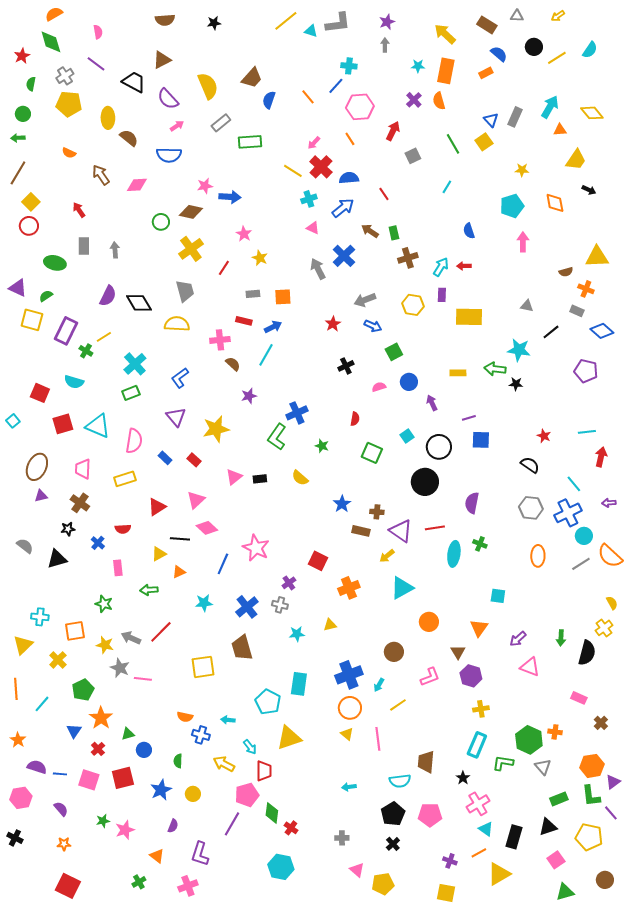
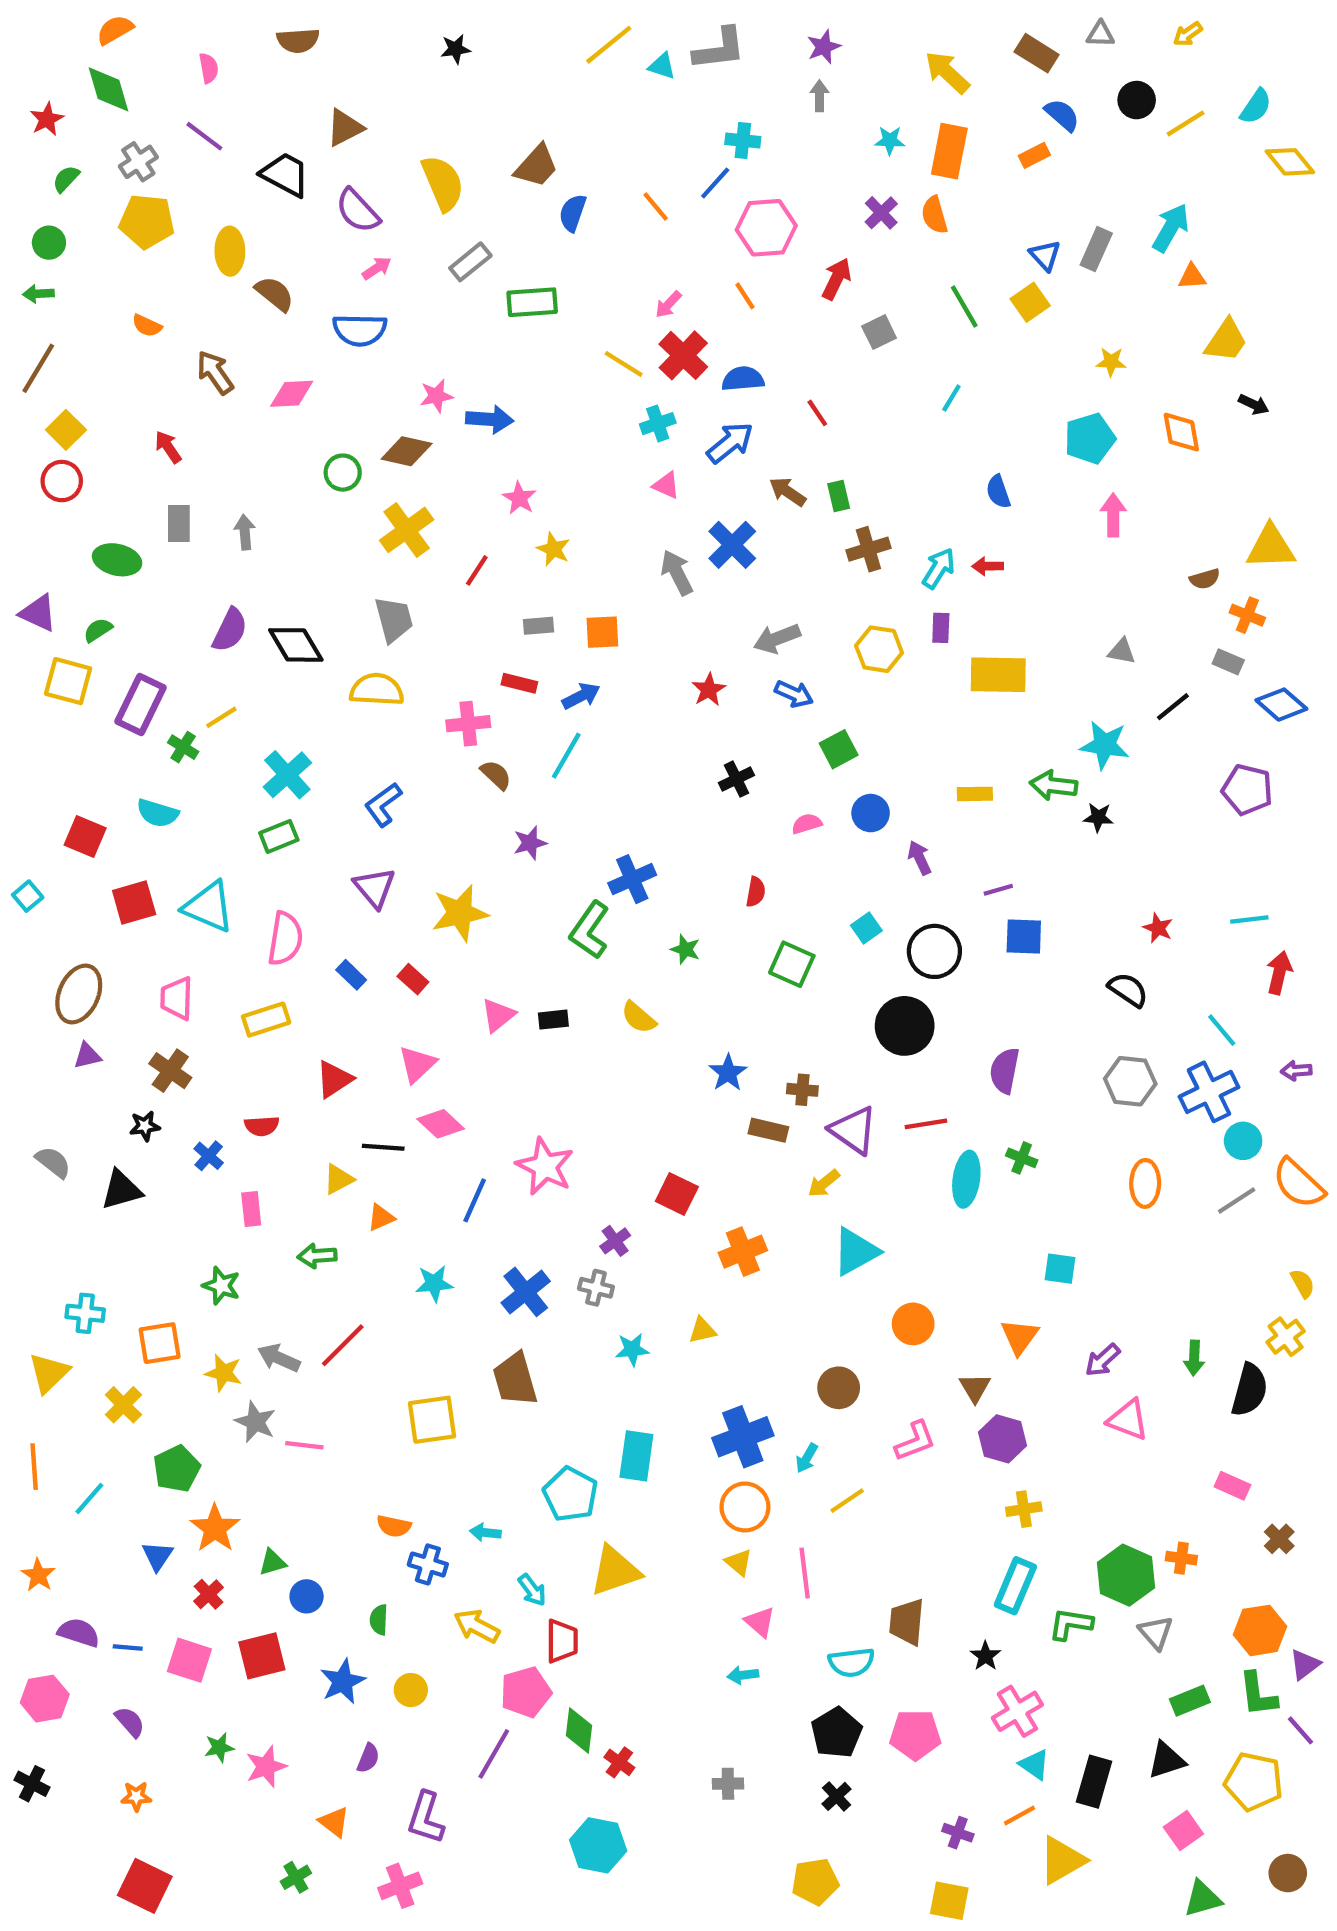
brown semicircle: (165, 20) -> (298, 40), moved
green semicircle: (31, 84) -> (66, 179), turned 32
yellow diamond: (592, 113) -> (1290, 162), moved
pink triangle: (357, 870) -> (760, 1622), moved

